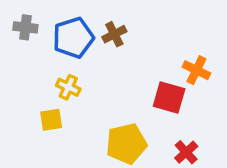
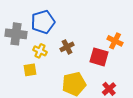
gray cross: (25, 27) -> (16, 34), moved, size x1.5
brown cross: (114, 34) -> (67, 47), moved

